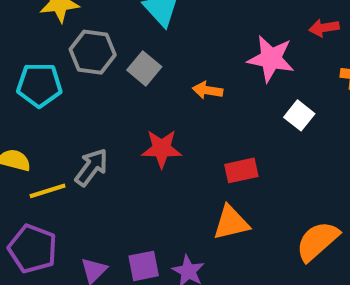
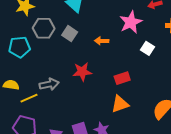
pink star: (271, 59) -> (131, 22), turned -30
gray arrow: (91, 167) -> (49, 84), turned 48

